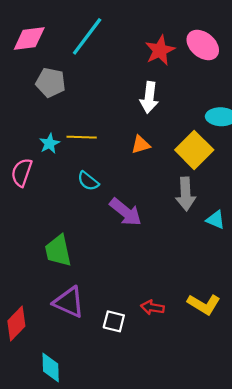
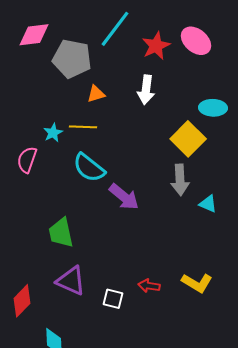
cyan line: (87, 36) -> (115, 29), moved
gray pentagon: (51, 82) -> (72, 59), moved, size x1.4
orange triangle: (141, 145) -> (96, 94), moved
cyan semicircle: (88, 181) -> (89, 168), size x1.6

